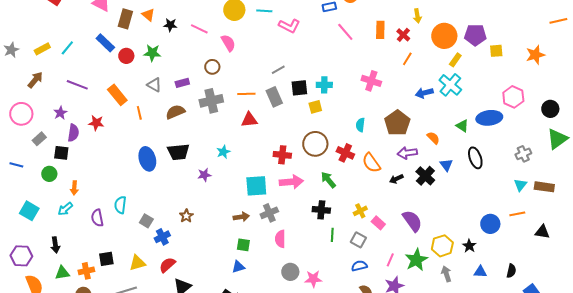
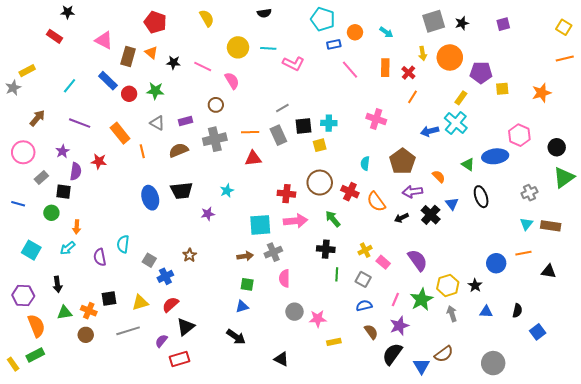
orange circle: (444, 36) -> (450, 57), moved
yellow rectangle: (42, 49) -> (27, 71), moved
orange cross: (86, 271) -> (89, 311), turned 35

